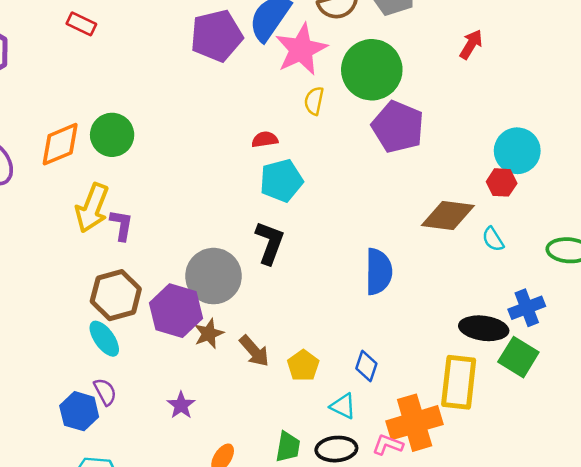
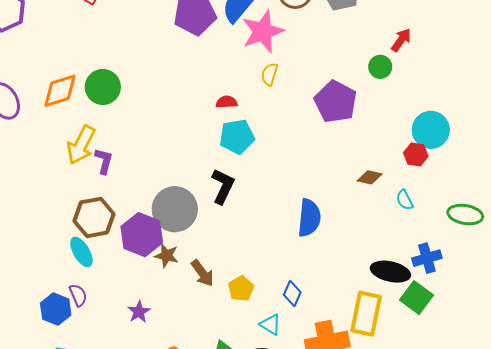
green circle: (372, 70) -> (380, 67), moved, size x0.5
brown diamond: (448, 216) -> (370, 177), size x0.6
brown star: (209, 334) -> (167, 256), turned 30

